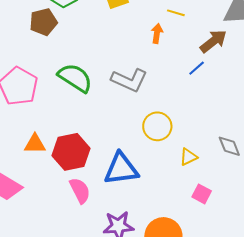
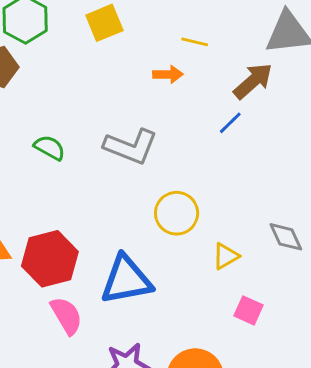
orange arrow: (157, 33) -> (168, 74), turned 84
green semicircle: (75, 78) -> (50, 148), size x0.6

